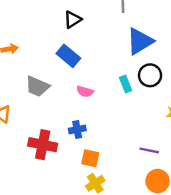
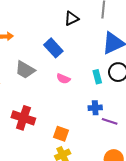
black triangle: (73, 20) -> (72, 18), moved
blue cross: (77, 129) -> (95, 108), moved
purple line: (149, 150) -> (110, 121), moved

